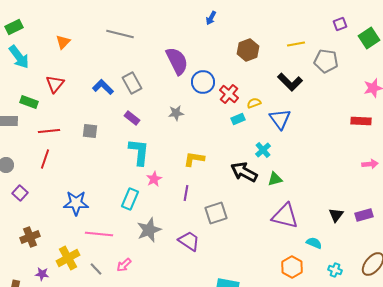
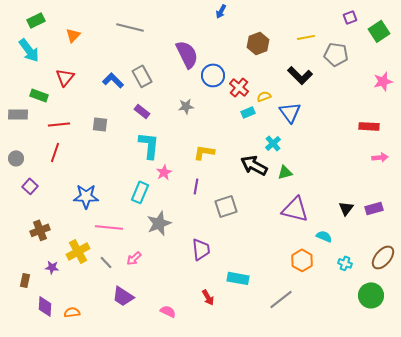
green rectangle: (14, 27) -> (36, 20), moved
red rectangle: (361, 121) -> (369, 126), moved
purple trapezoid: (189, 241) -> (201, 249), moved, turned 50

